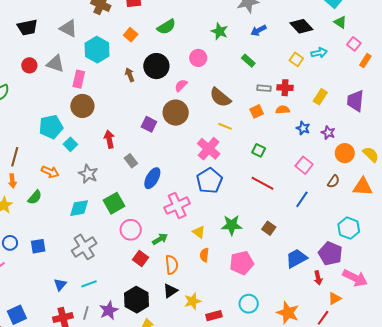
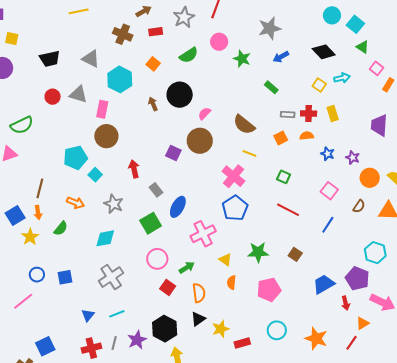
pink circle: (198, 58) -> (219, 42), moved
yellow rectangle: (320, 97) -> (333, 113), moved, turned -49
green square: (114, 203) -> (151, 223), moved

